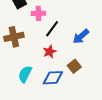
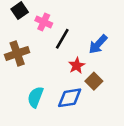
pink cross: (38, 13) -> (44, 22), turned 32
red star: (50, 52) -> (77, 66), moved

